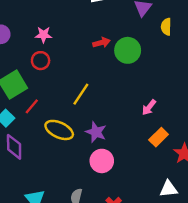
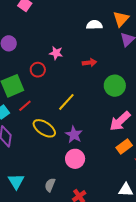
pink star: (43, 35) -> (56, 53), moved
green circle: (128, 50) -> (115, 86), moved
pink arrow: (149, 107) -> (120, 121), size x1.6

